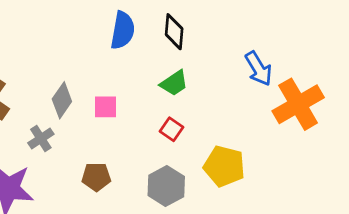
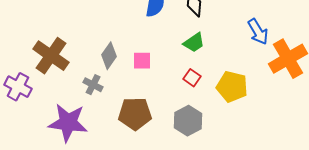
gray cross: (41, 139) -> (93, 85), turned -30
yellow pentagon: (224, 166) -> (232, 87), moved
brown pentagon: (96, 177) -> (135, 114), size x1.5

